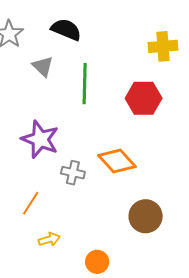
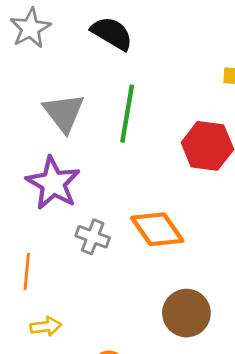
gray triangle: (43, 66) -> (64, 113), moved, size x1.4
orange line: (31, 203) -> (27, 272), turned -35

